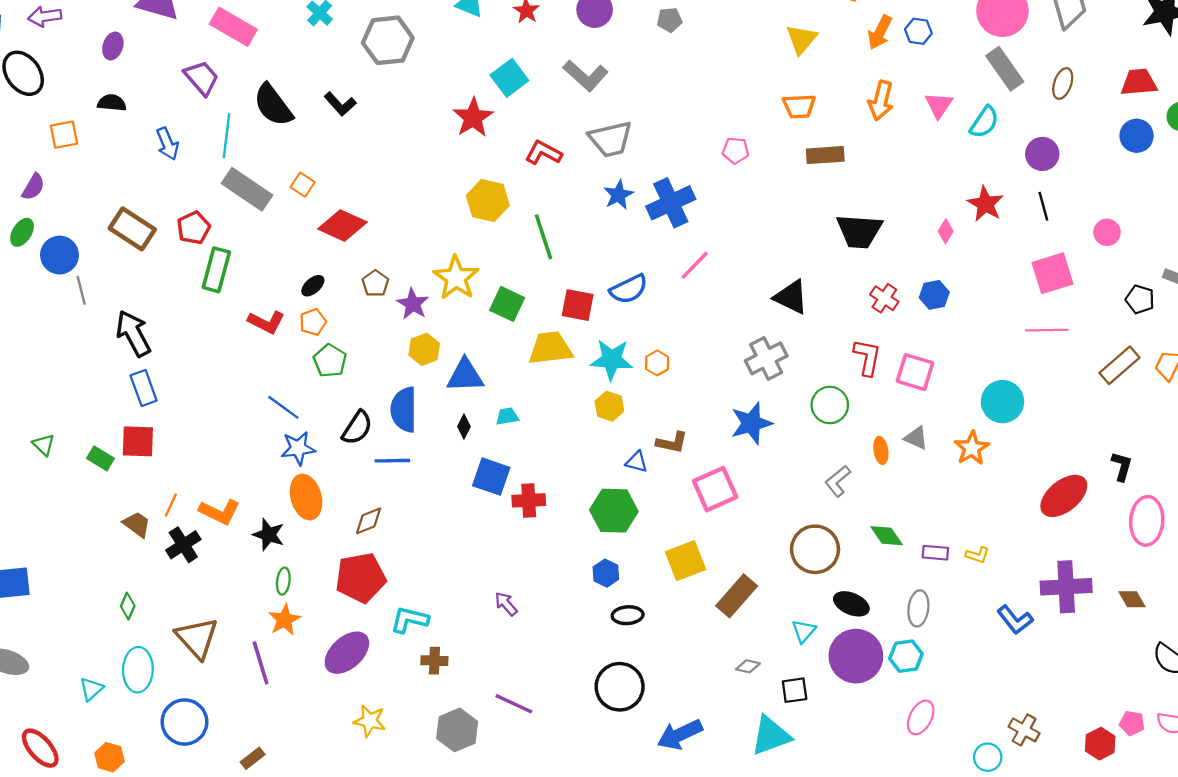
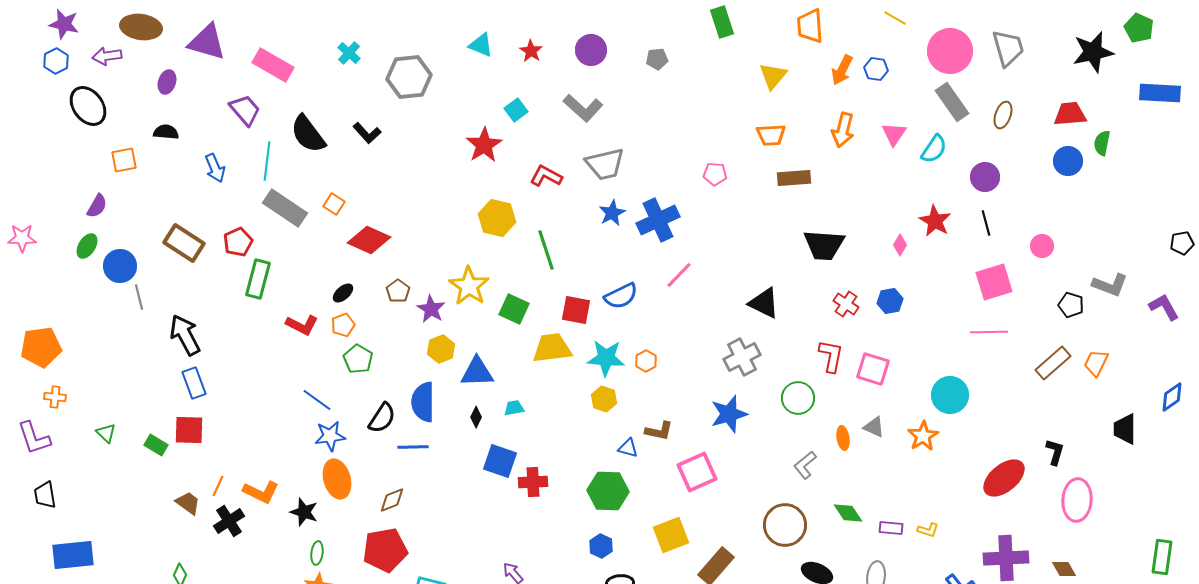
cyan square: (509, 78) -> (516, 110), size x0.7

